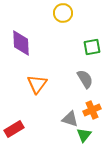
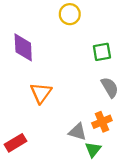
gray semicircle: (85, 79) -> (110, 87), moved

